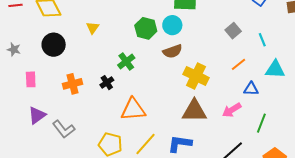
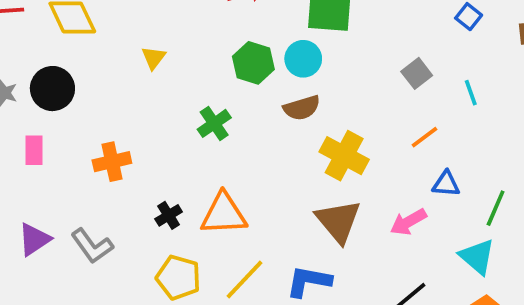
black circle: (54, 45) -> (52, 89), moved
cyan triangle: (275, 69) -> (477, 257), moved, turned 35
black cross: (107, 83) -> (169, 215), moved
brown triangle: (194, 111) -> (338, 221), turned 48
purple triangle: (37, 115) -> (34, 239), moved
green line: (261, 123) -> (496, 208), moved

